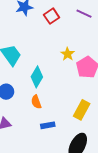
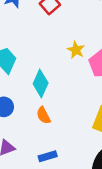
blue rectangle: (48, 125) -> (48, 156), moved

